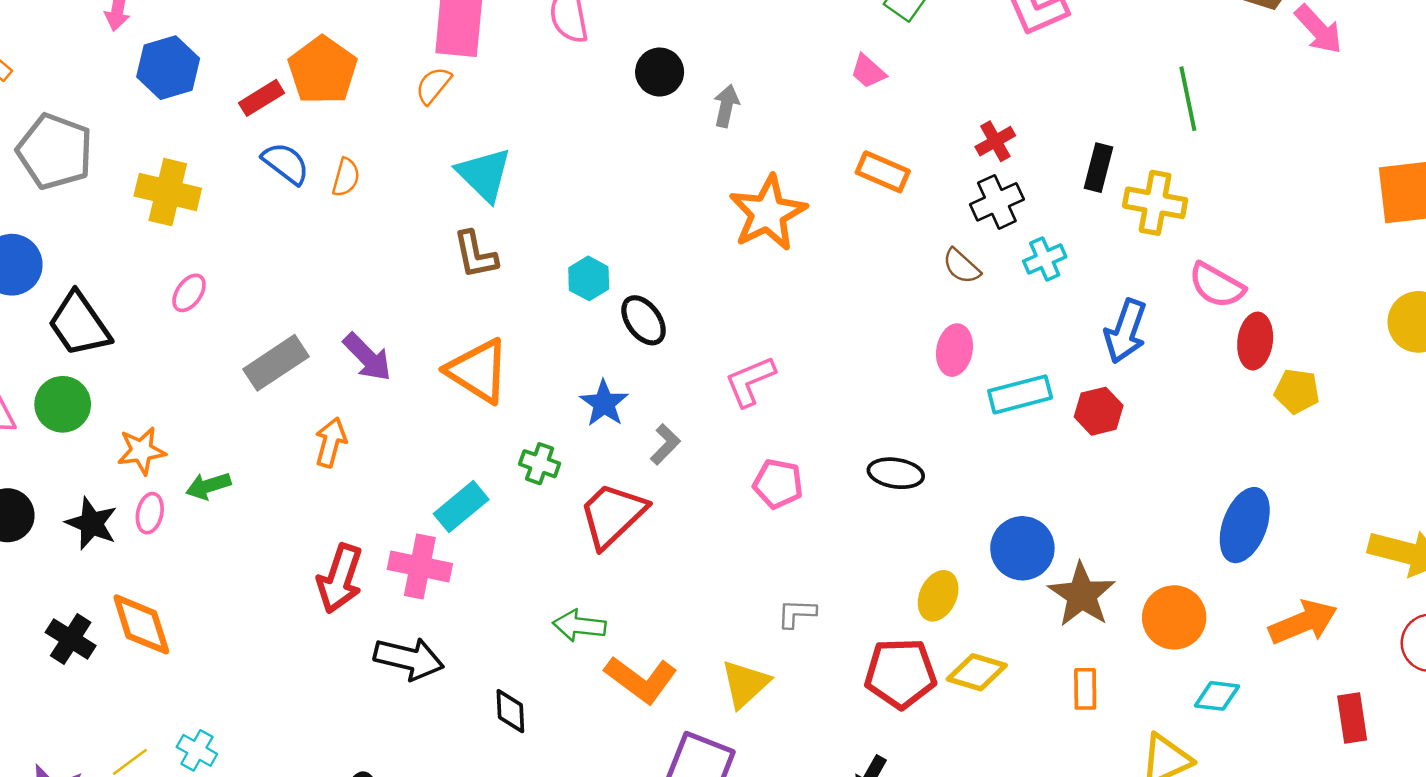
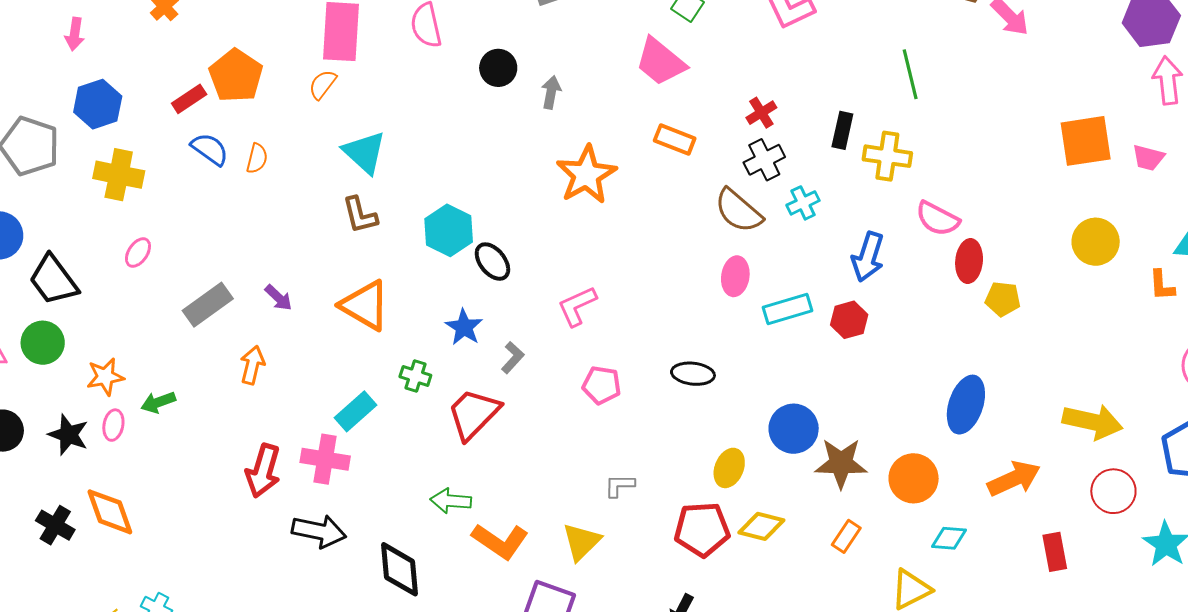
blue hexagon: (168, 68) -> (98, 104), moved
pink trapezoid: (868, 71) -> (660, 62), size x1.8
brown semicircle: (961, 266) -> (738, 211), size x1.6
cyan hexagon: (589, 278) -> (449, 230), size x1.5
purple arrow: (367, 357) -> (278, 298), size x0.7
brown star: (1082, 595) -> (841, 463), turned -30
orange rectangle: (1085, 689) -> (846, 536), turned 36
black diamond: (510, 711) -> (399, 569), size x1.6

